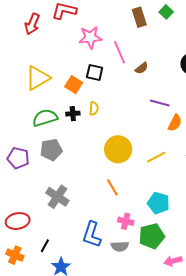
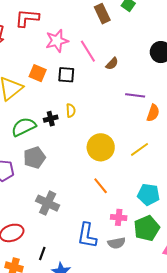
orange square: (74, 85) -> (38, 73), moved

